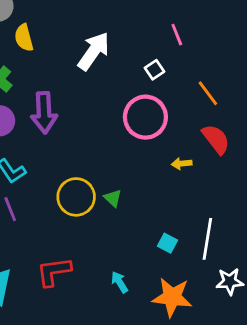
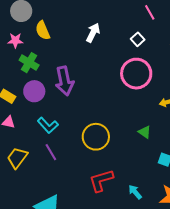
white arrow: (94, 51) -> (93, 33), size x0.7
green triangle: (113, 198) -> (145, 132), moved
red L-shape: (54, 272) -> (101, 180), moved

